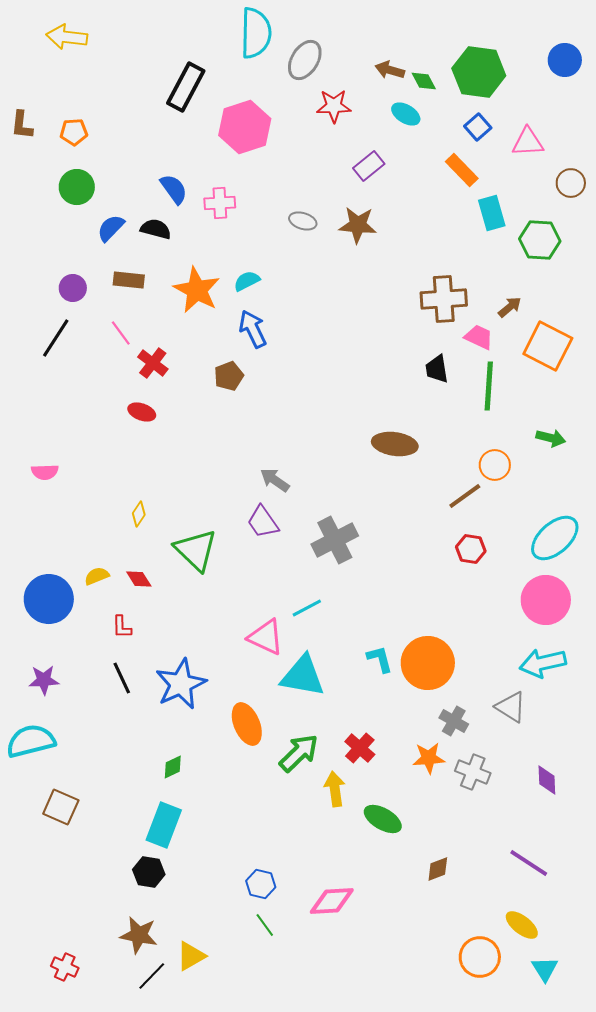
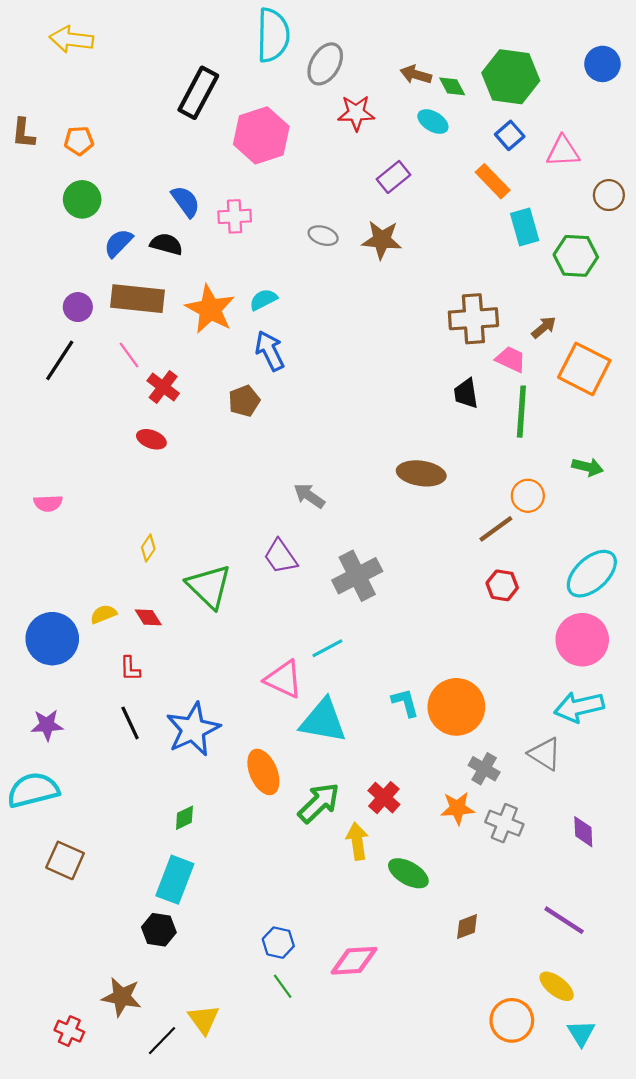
brown rectangle: (129, 280) -> (138, 299), size x1.6
gray arrow: (275, 480) -> (309, 496), moved
brown star: (139, 935) -> (122, 997), moved
yellow triangle: (191, 956) -> (204, 1019), turned -36

